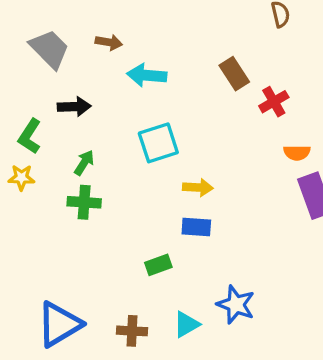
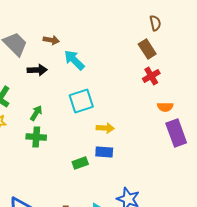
brown rectangle: (234, 74) -> (147, 49), moved
cyan arrow: (147, 75) -> (74, 60), turned 40
black arrow: (74, 107) -> (37, 70), moved
green rectangle: (158, 265) -> (80, 163), moved

